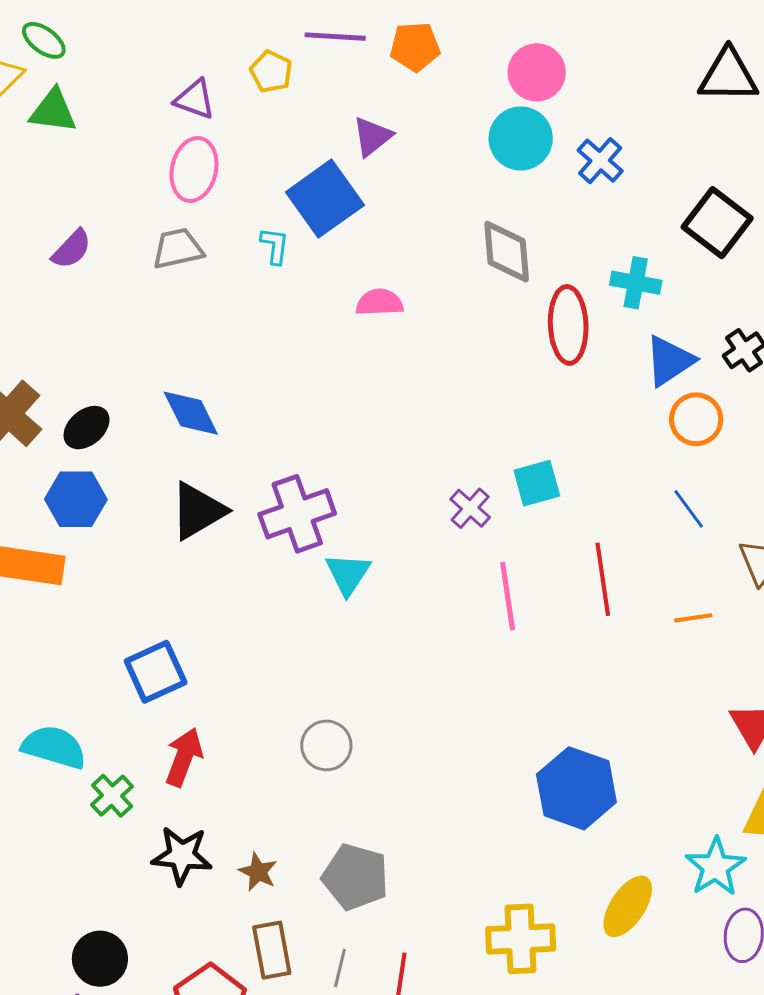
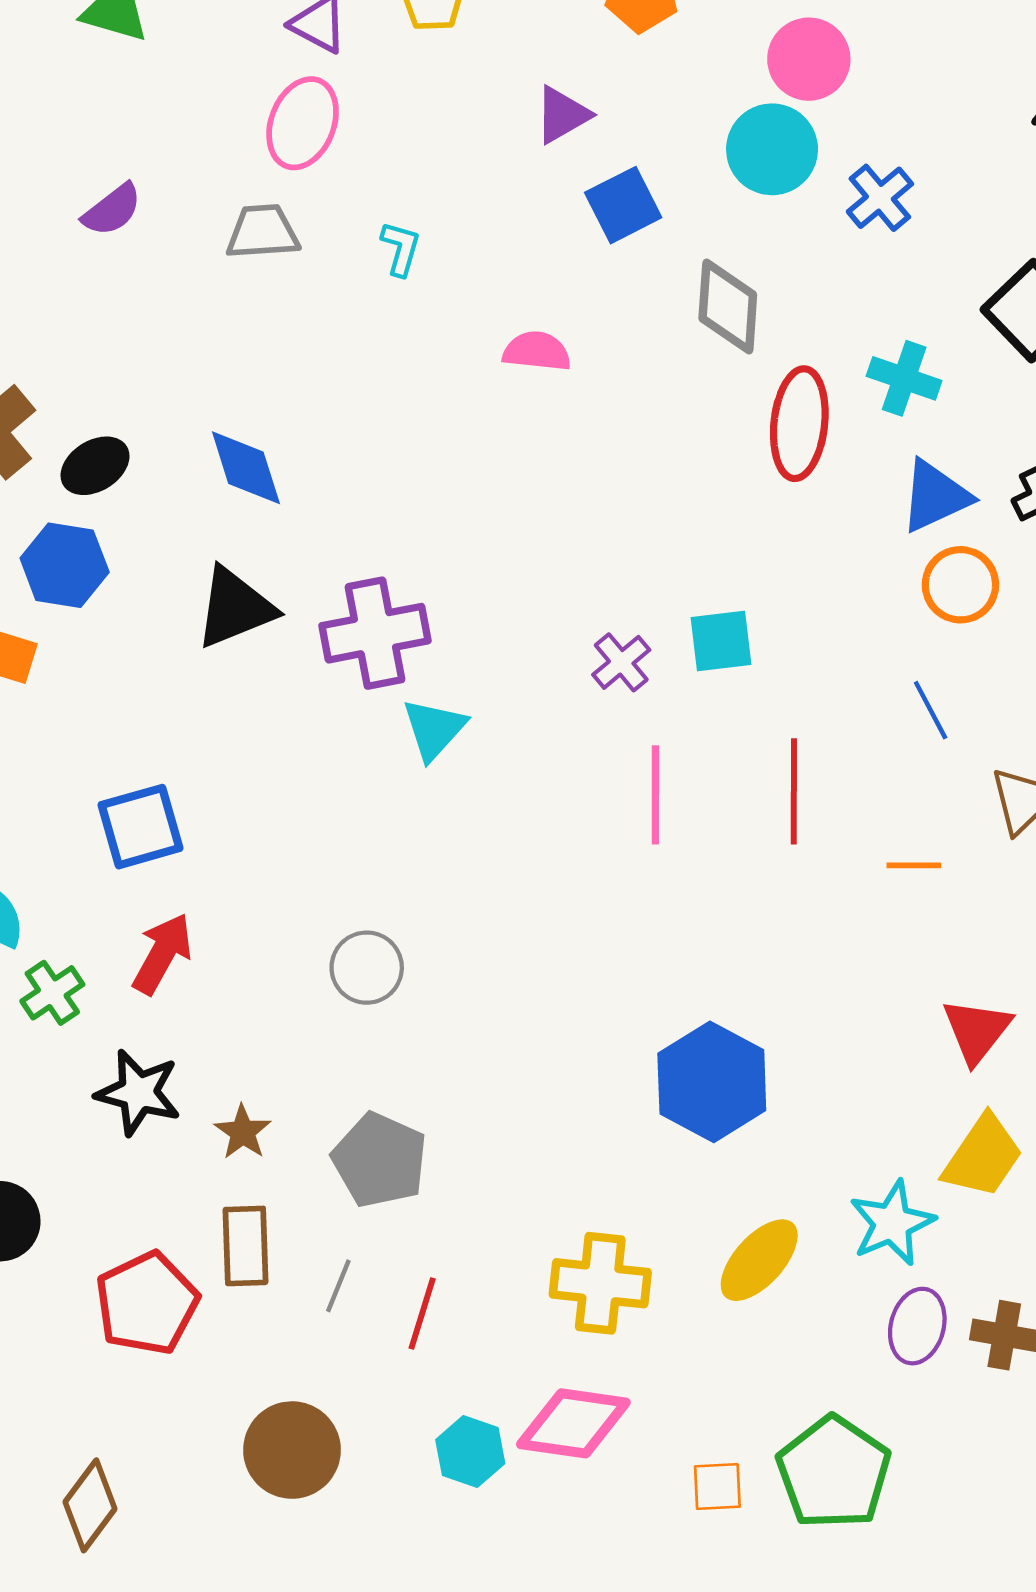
blue square: (325, 199) -> (623, 205), moved, size x0.7

